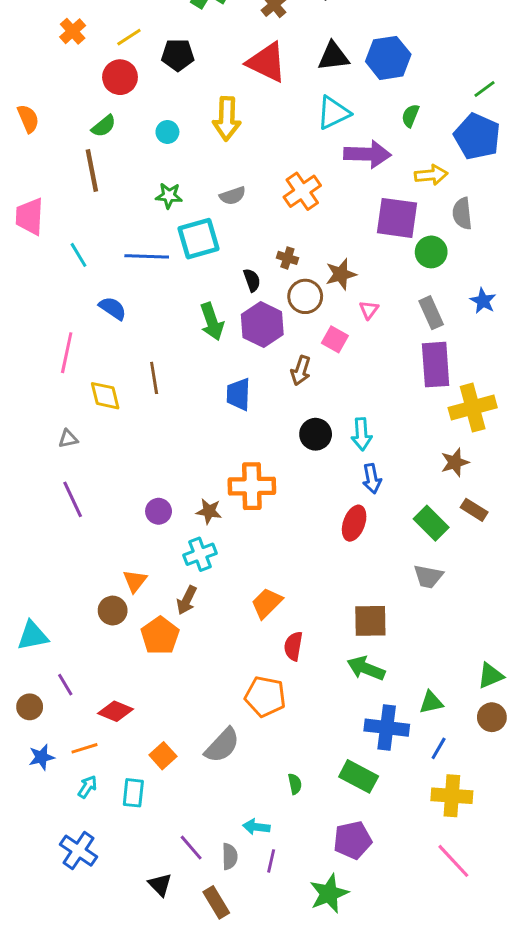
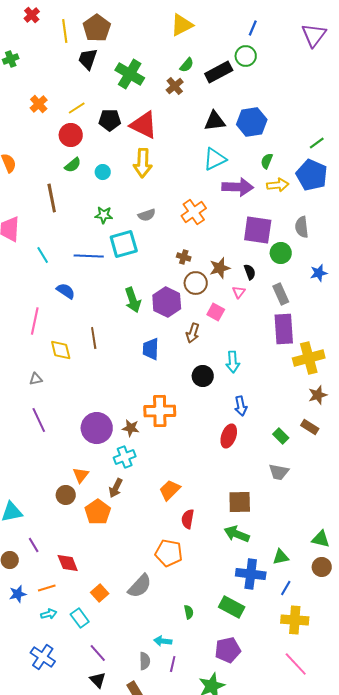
red triangle: (267, 62) -> (144, 125), moved
green semicircle: (104, 126) -> (73, 165), moved
yellow arrow: (431, 175) -> (278, 185), moved
black semicircle: (252, 280) -> (250, 272), moved
blue star: (483, 301) -> (319, 273), moved, turned 30
cyan arrow: (362, 434) -> (233, 362), moved
brown star: (455, 462) -> (318, 395), moved
purple circle: (159, 511) -> (97, 428), size x1.8
green rectangle: (431, 523) -> (281, 436), size x0.7
green triangle: (490, 676) -> (321, 539), turned 36
red diamond: (116, 711) -> (68, 563), turned 45
cyan arrow: (87, 787) -> (49, 614), turned 42
cyan rectangle: (133, 793) -> (80, 618), turned -42
purple line: (191, 848) -> (98, 653), moved

